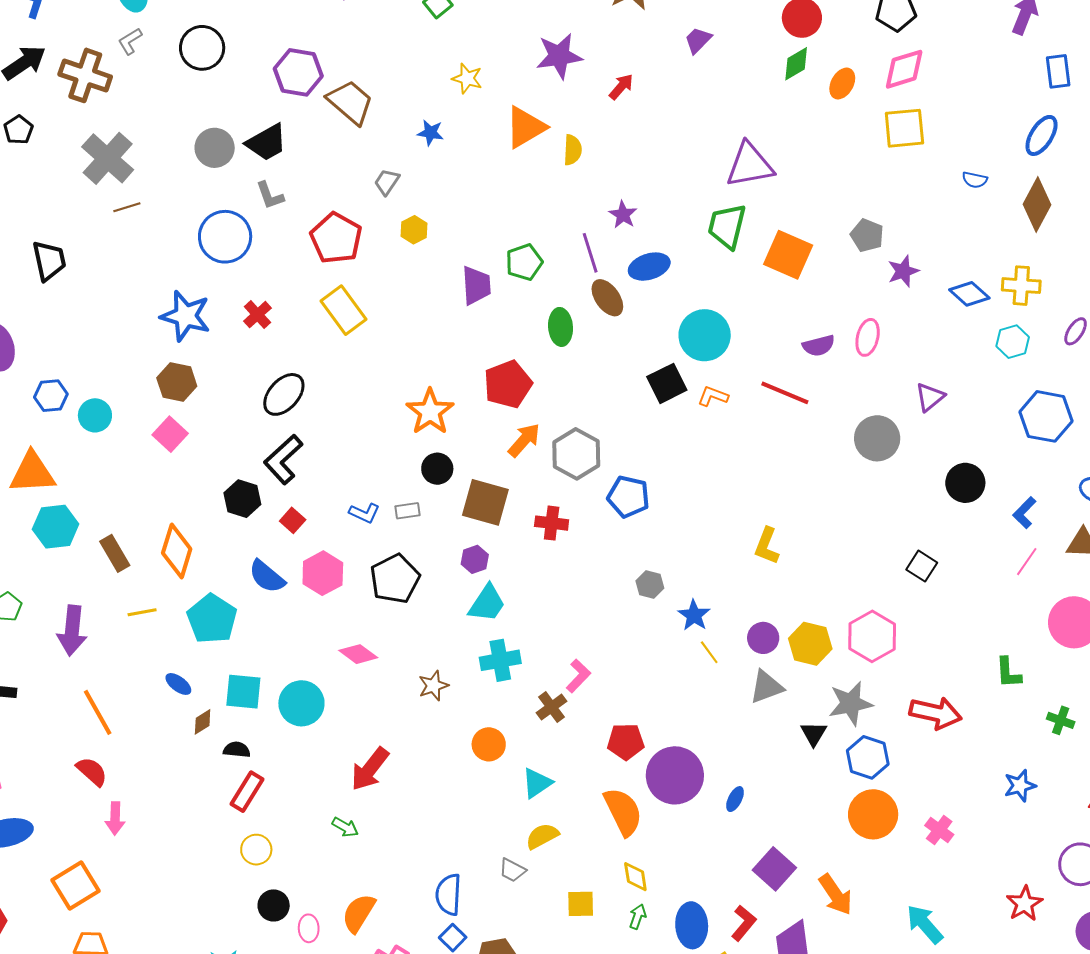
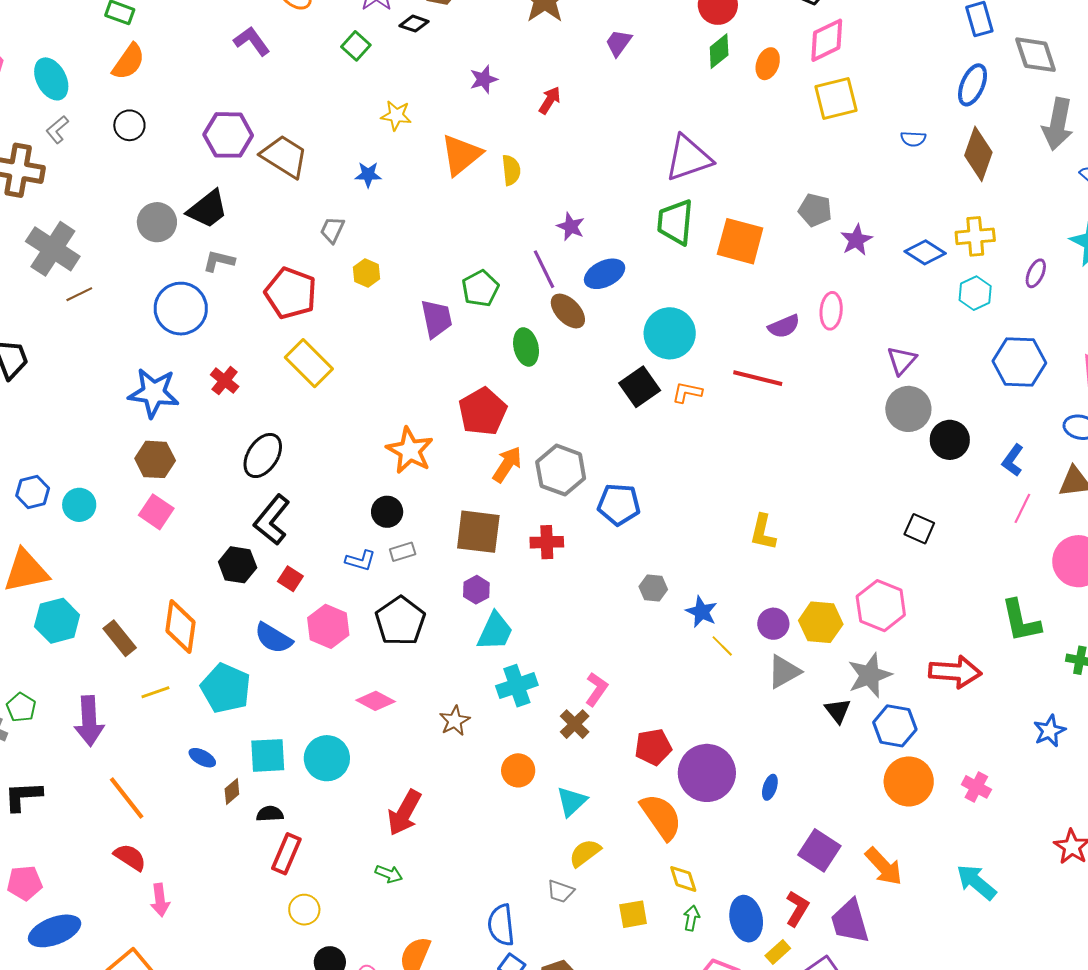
black circle: (202, 48) -> (129, 125), size x0.7
purple star: (559, 56) -> (484, 79), size x0.6
gray L-shape: (270, 196) -> (219, 261), turned 132
gray circle: (877, 438) -> (908, 409), moved
black circle: (437, 469) -> (387, 512), moved
green L-shape: (1008, 673) -> (1021, 621), size x1.4

